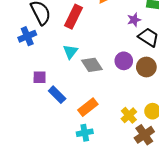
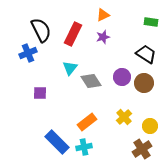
purple star: (134, 20) -> (103, 37), moved
blue rectangle: (57, 95) -> (57, 142), moved, size x1.4
yellow cross: (129, 115) -> (124, 117), moved

